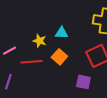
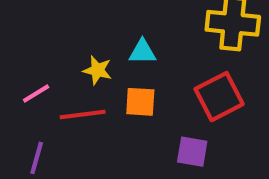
orange square: (59, 57) -> (140, 102), turned -35

